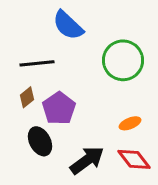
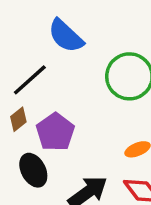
black line: (37, 63) -> (30, 80), turned -36

